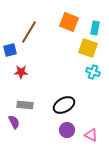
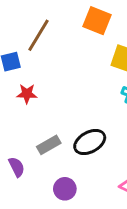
gray rectangle: (25, 105) -> (49, 145), moved, turned -35
purple circle: (67, 130) -> (65, 189), moved

